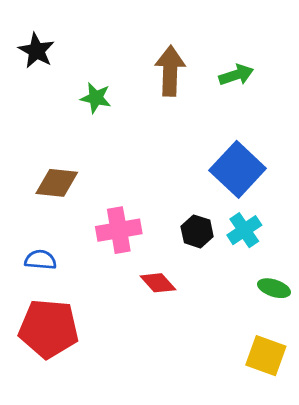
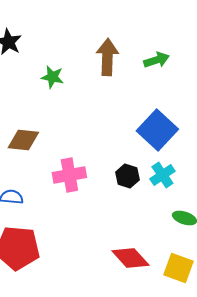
red diamond: (158, 283) -> (130, 258), moved, size x1.4

